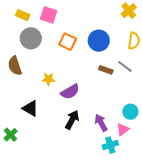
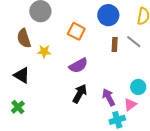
orange square: (68, 42) -> (76, 31), moved
brown rectangle: (106, 70) -> (115, 45), turned 72
yellow star: (48, 79) -> (44, 51), moved
black triangle: (30, 108) -> (22, 75), moved

